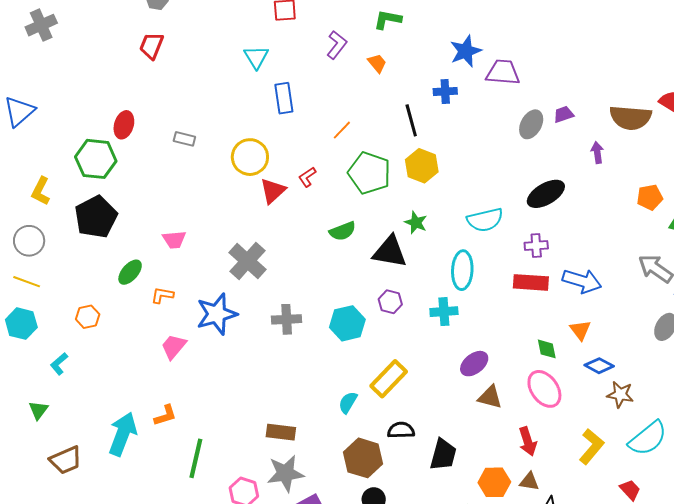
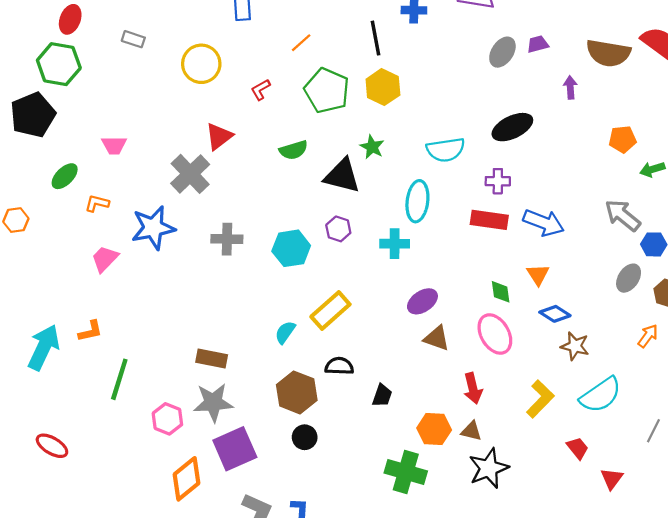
green hexagon: (96, 159) -> (59, 64), moved
red triangle: (273, 191) -> (219, 136), moved
black trapezoid: (443, 455) -> (382, 395), size x0.7

